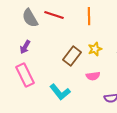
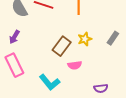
pink semicircle: (93, 76) -> (75, 65), moved

